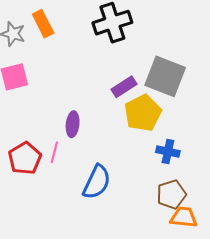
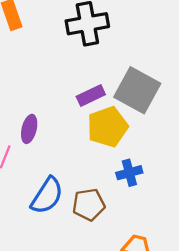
blue cross: (168, 152) -> (129, 173), turned -35
brown pentagon: (171, 194) -> (89, 205), moved

